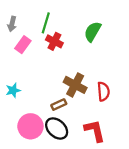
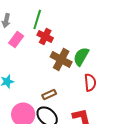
green semicircle: (93, 32) -> (81, 56), moved
brown cross: (75, 85) -> (61, 59), moved

